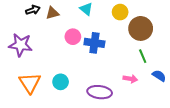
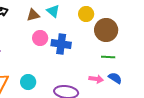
brown triangle: (52, 13) -> (33, 15), moved
green line: (143, 56) -> (108, 57), turned -64
blue semicircle: (159, 76) -> (115, 78), moved

